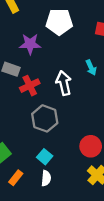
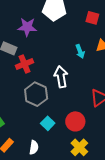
white arrow: (64, 83) -> (61, 77), moved
cyan square: (45, 157) -> (48, 123), moved

